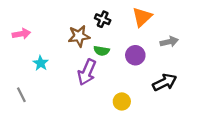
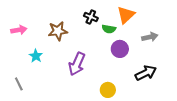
brown star: (79, 36) -> (58, 31), moved
green semicircle: (101, 51) -> (109, 29), moved

